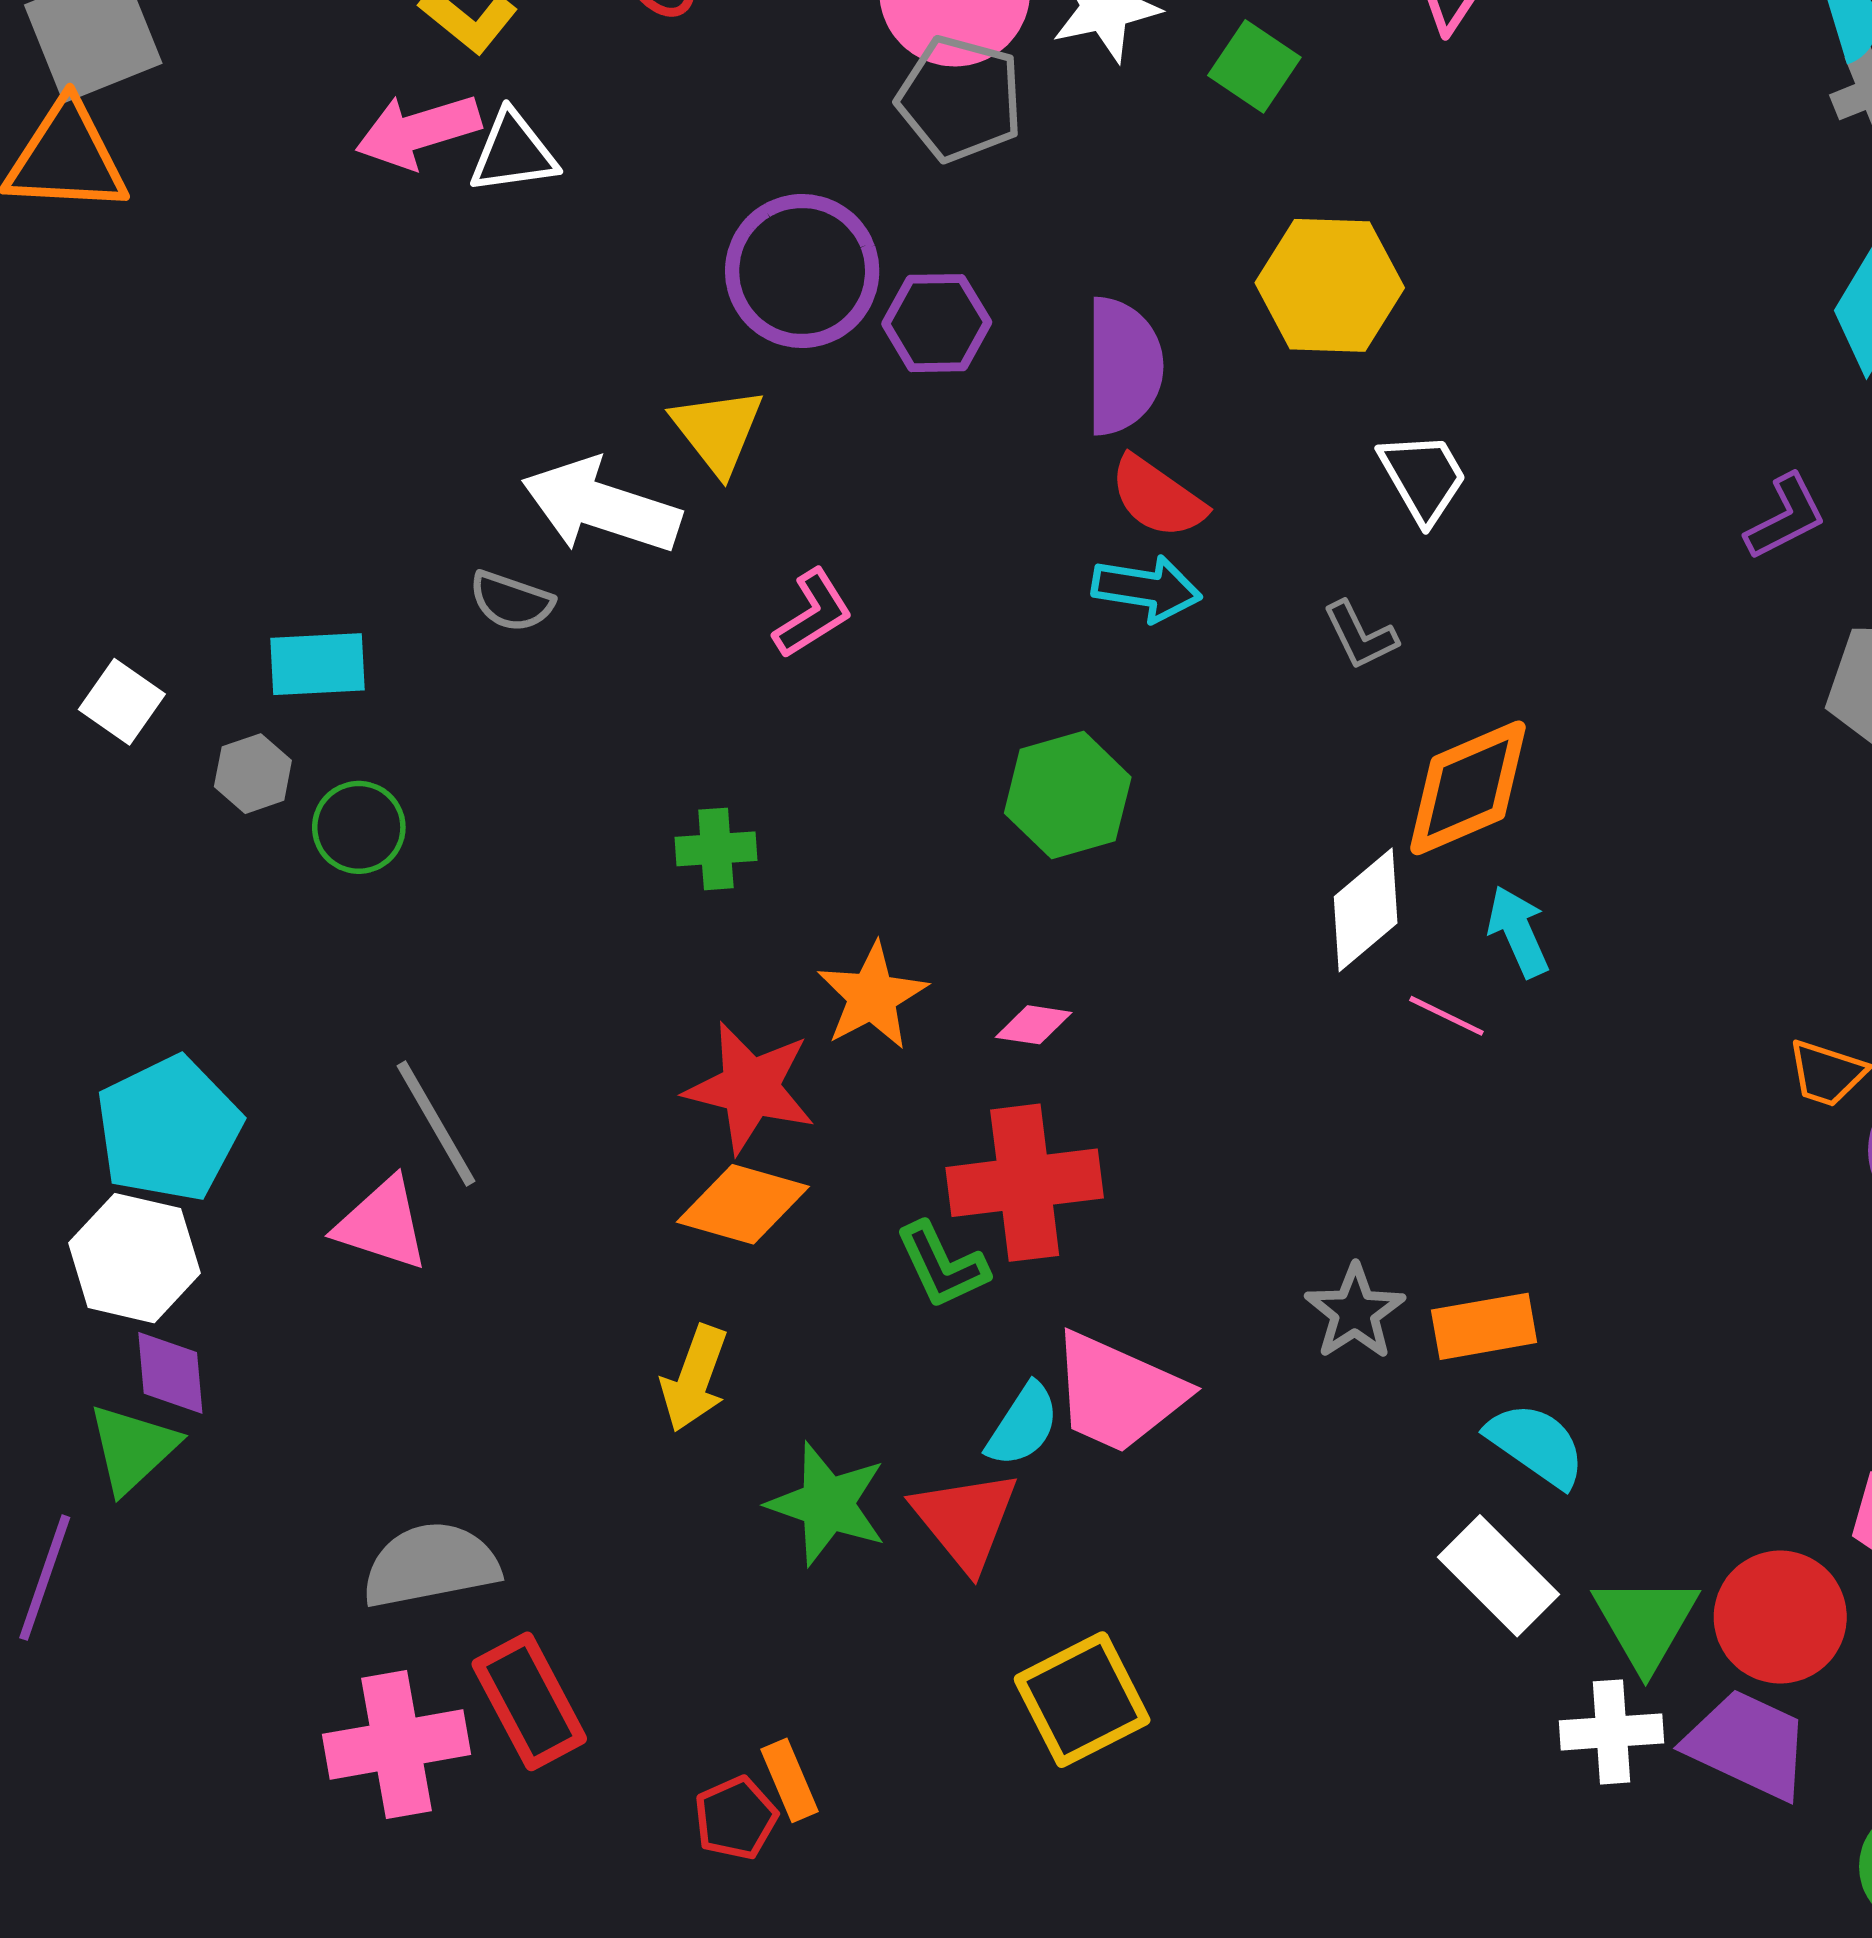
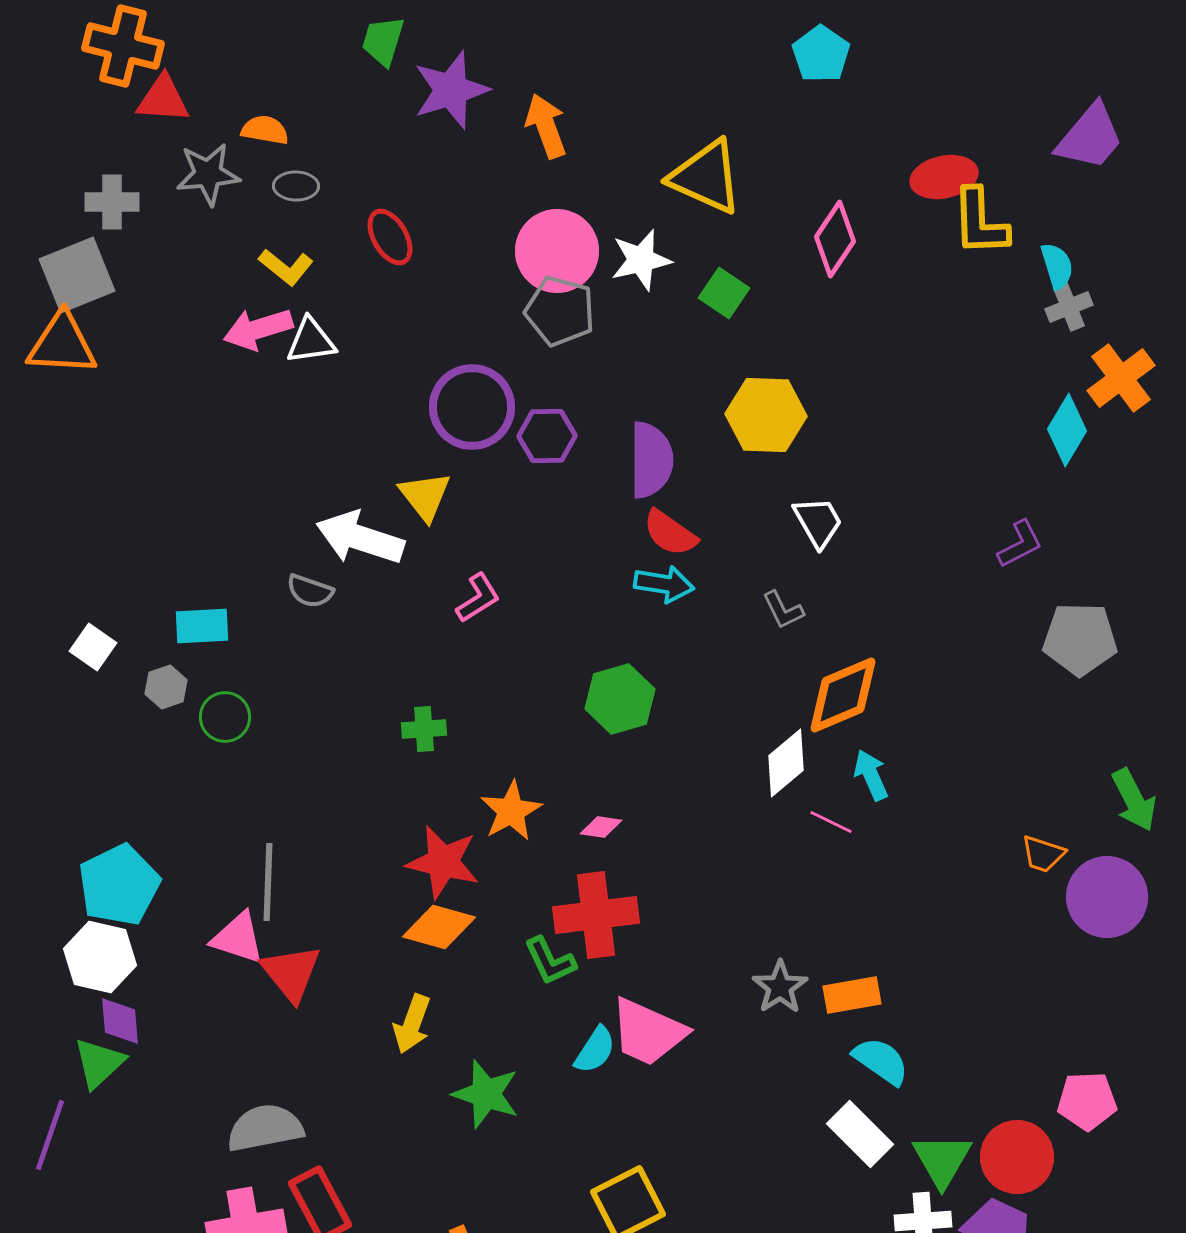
gray line: (436, 1123) -> (268, 882), turned 32
red triangle: (965, 1520) -> (291, 973), moved

